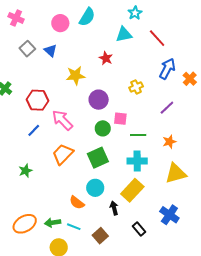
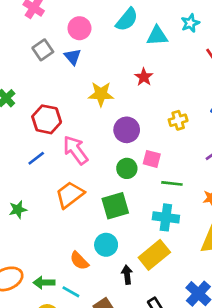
pink circle: (60, 23) -> (79, 28), moved
cyan triangle: (124, 34) -> (157, 36), moved

